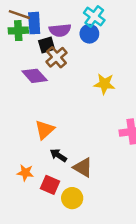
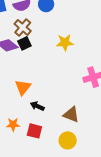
black square: (47, 45) -> (24, 43), moved
brown triangle: (83, 167) -> (71, 114), moved
yellow circle: (72, 198) -> (68, 140), moved

